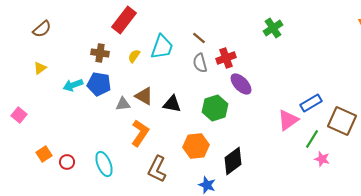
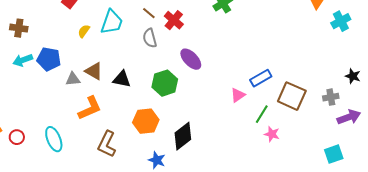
brown cross: (100, 53) -> (19, 28), moved
red cross: (226, 58) -> (174, 20), moved, turned -30
pink triangle: (288, 120) -> (238, 95), size x0.7
orange L-shape: (140, 133) -> (90, 108), turned 32

